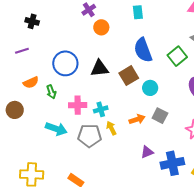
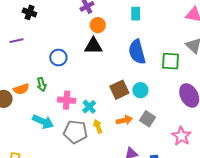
green square: (177, 56) -> (170, 61), turned 36
blue circle: (65, 63) -> (58, 58), size x0.7
black triangle: (100, 68) -> (93, 46), moved
brown square: (129, 76) -> (119, 90), moved
orange semicircle: (31, 82) -> (21, 89), moved
cyan cross: (101, 109) -> (89, 107), turned -32

